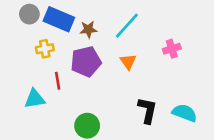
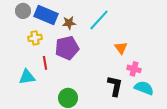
pink cross: (172, 49) -> (134, 69), moved, turned 32
orange triangle: (128, 62) -> (121, 48), moved

